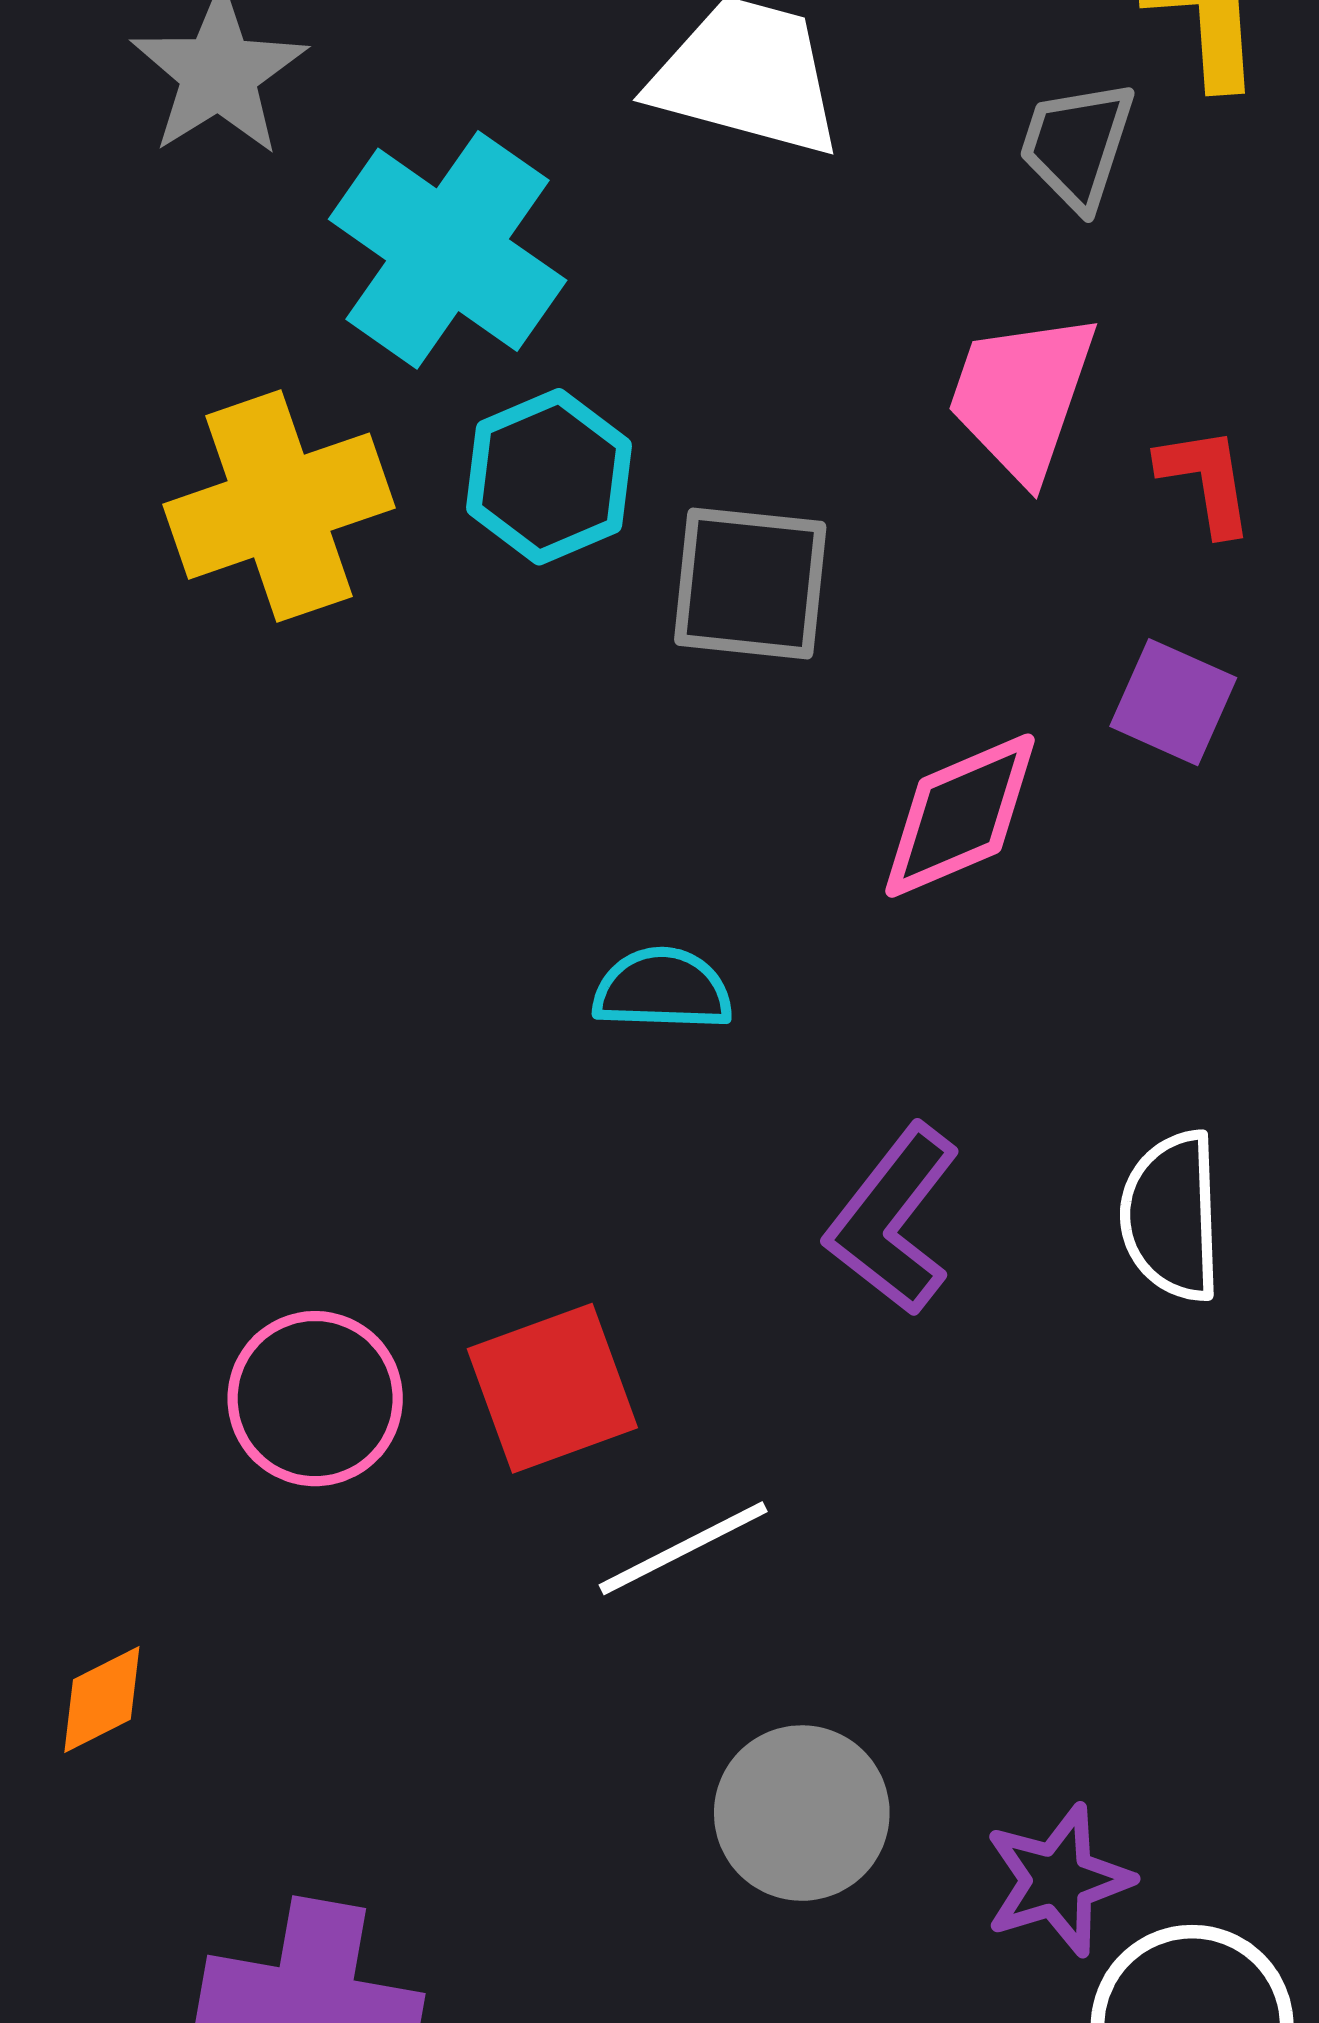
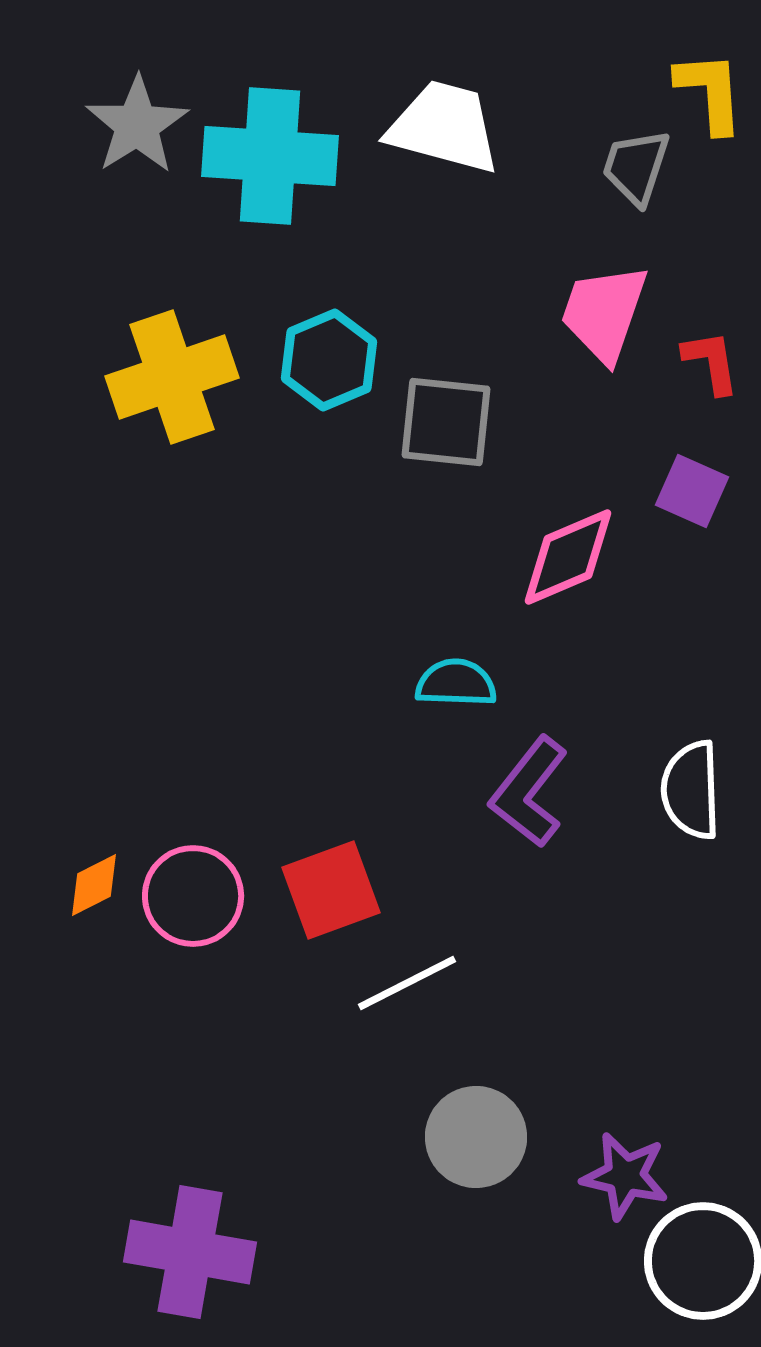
cyan cross: (448, 250) -> (270, 156), moved, turned -31
cyan semicircle: (662, 989) -> (456, 683), moved
orange diamond: (102, 1700) -> (94, 885), moved
purple star: (1058, 1880) -> (625, 1176), turned 30

